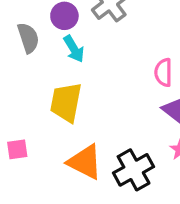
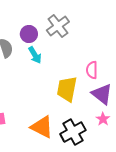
yellow trapezoid: (66, 102) -> (67, 89), moved

